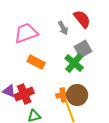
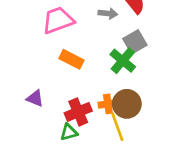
gray arrow: (63, 28) -> (108, 13), turned -56
red cross: (24, 94) -> (78, 112), moved

